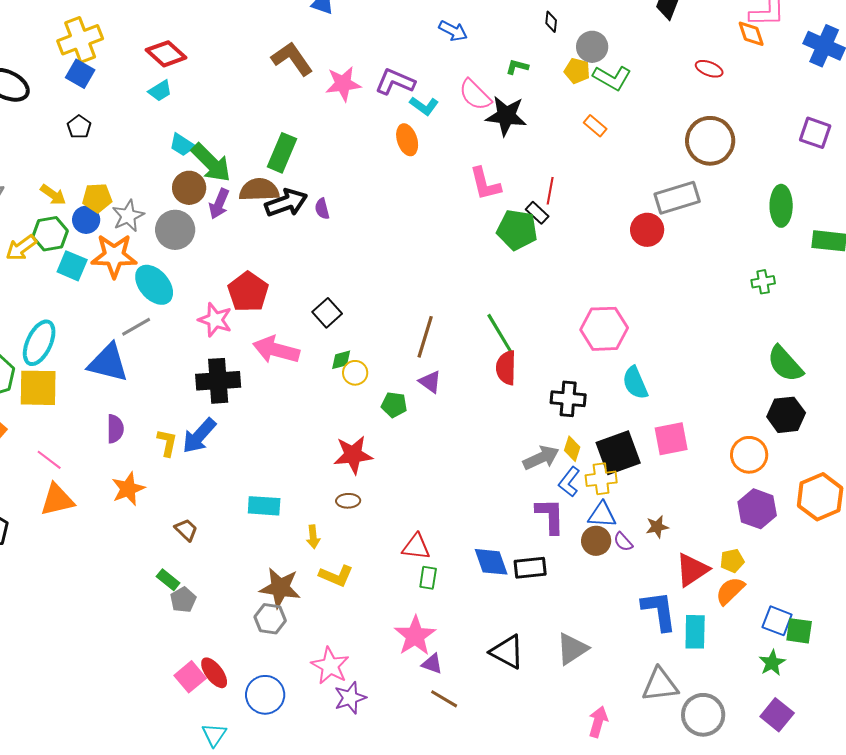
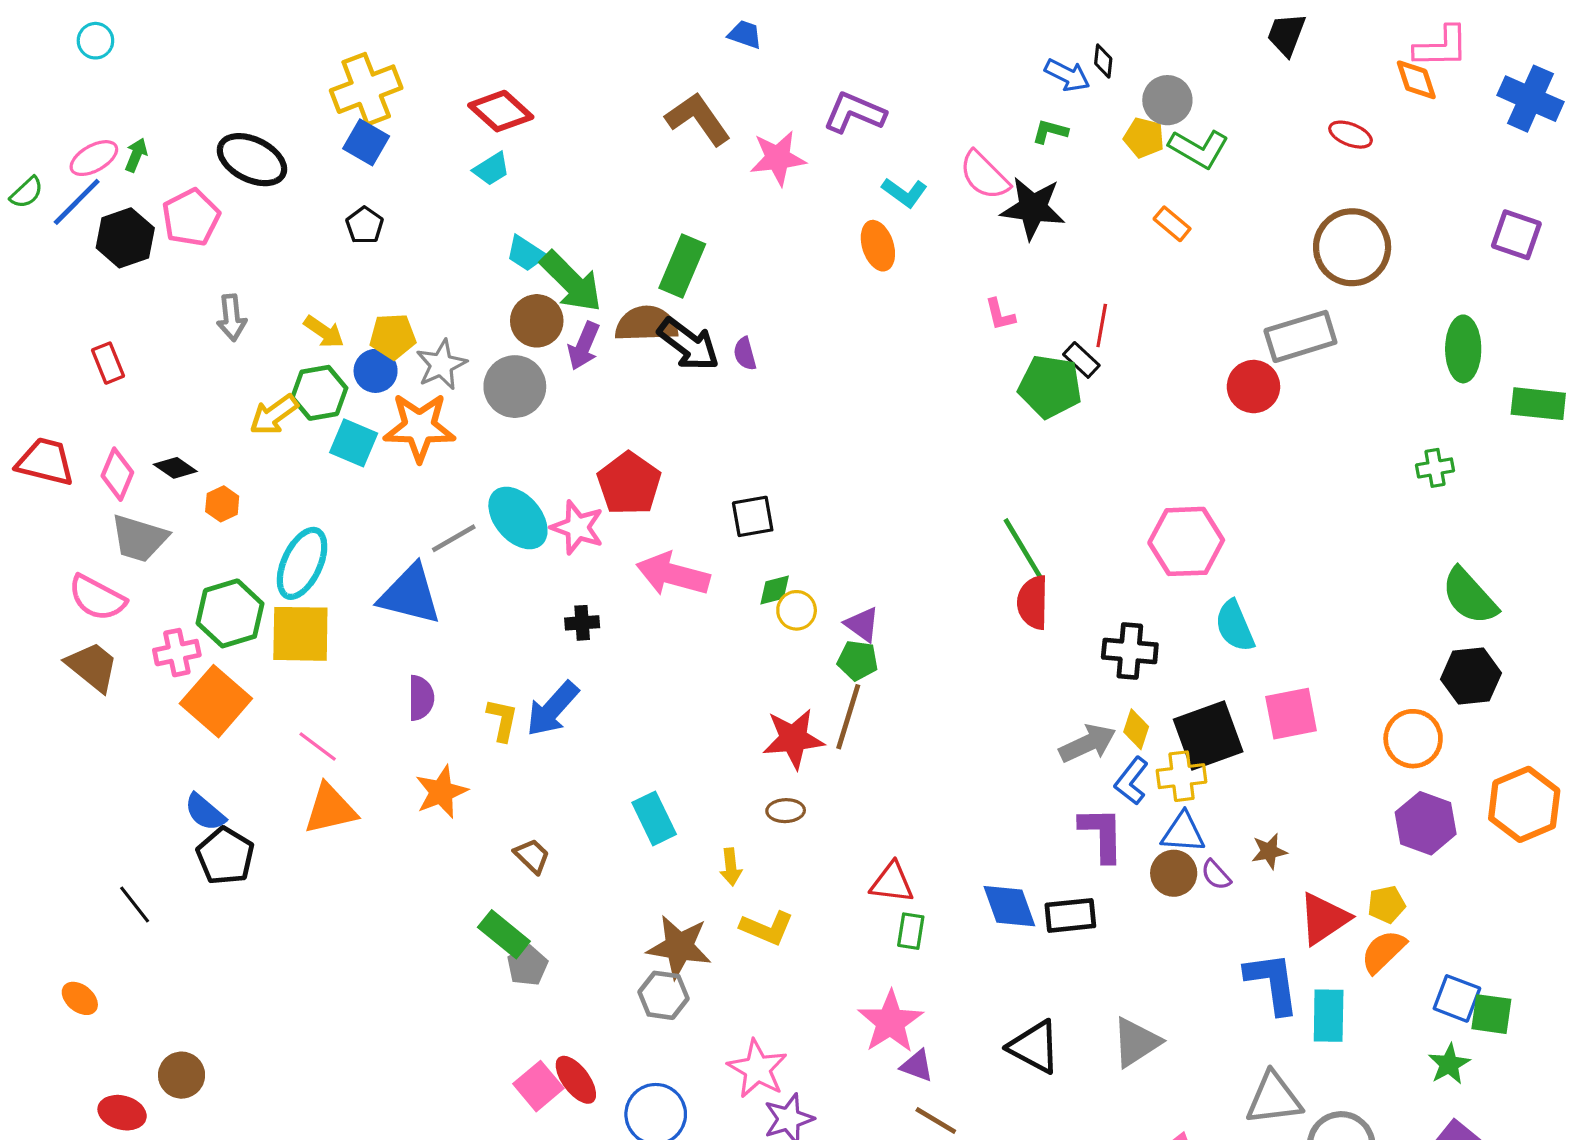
blue arrow: (453, 31) -> (1067, 75), moved
purple L-shape: (395, 82) -> (854, 113), moved
pink L-shape: (485, 184) -> (1000, 315), size x0.6
black arrow: (286, 203) -> (689, 344), turned 57
cyan ellipse: (154, 285) -> (518, 518), moved
black square: (327, 313) -> (753, 516), turned 32
brown line: (425, 337) -> (848, 717), moved
black cross: (218, 381) -> (582, 623), size x0.5
purple triangle: (430, 382) -> (862, 624), moved
cyan rectangle: (264, 506) -> (654, 818), turned 60
green rectangle: (168, 580) -> (504, 934), size x1.4

